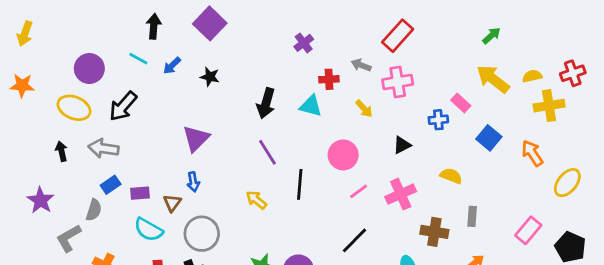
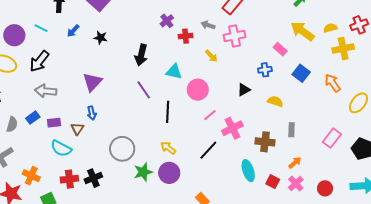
purple cross: (304, 43) -> (167, 21), moved
cyan line: (138, 59) -> (41, 28), moved
cyan triangle: (311, 106) -> (174, 72), moved
blue cross: (438, 120) -> (265, 70), moved
black triangle: (402, 145) -> (244, 90), moved
gray arrow: (103, 148) -> (46, 91), moved
pink cross: (401, 194) -> (232, 128), moved
yellow arrow: (256, 200) -> (168, 148), moved
gray semicircle: (94, 210) -> (12, 124), moved
gray circle: (202, 234) -> (122, 149), moved

